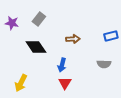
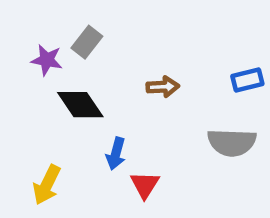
purple star: (12, 23) -> (47, 60), moved
gray semicircle: (104, 64) -> (232, 142), size x1.5
blue arrow: (62, 65) -> (116, 154), moved

